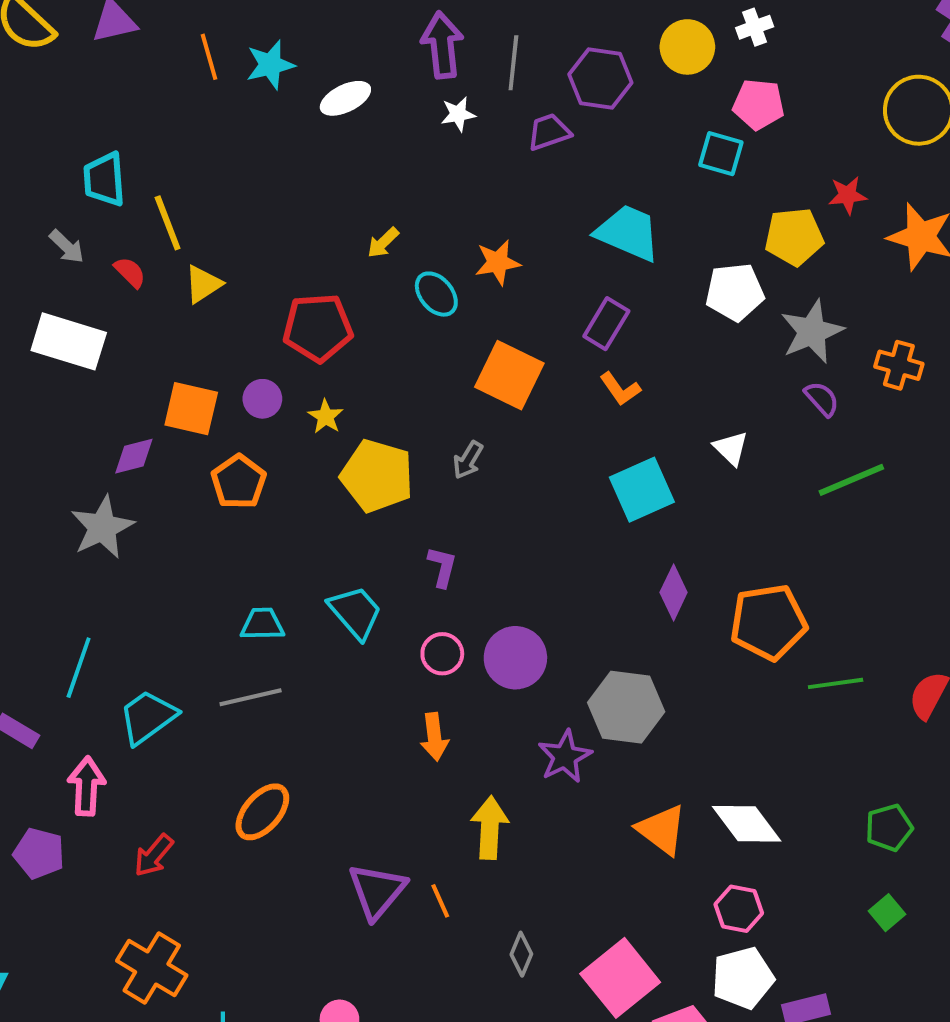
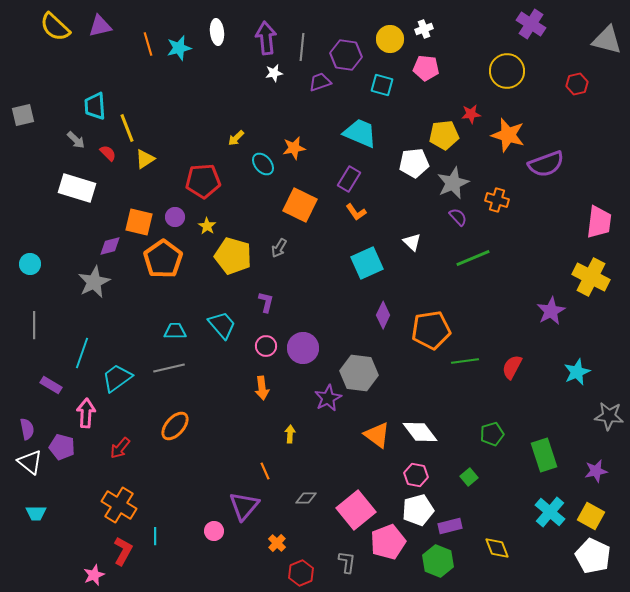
white ellipse: (345, 98) -> (217, 32), moved, turned -70
cyan square: (721, 154) -> (382, 85), moved
orange pentagon: (239, 482) -> (163, 259), size x1.4
yellow arrow: (490, 828) -> (290, 434), size x0.6
purple triangle: (377, 891) -> (244, 506), moved
green square: (887, 913) -> (469, 477), moved
gray diamond: (521, 954) -> (306, 498), turned 65

